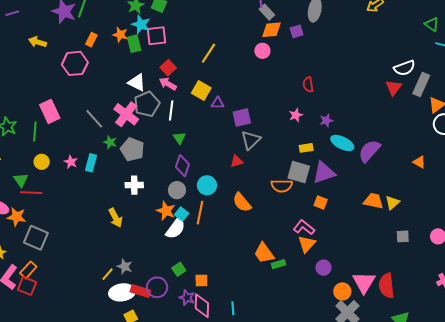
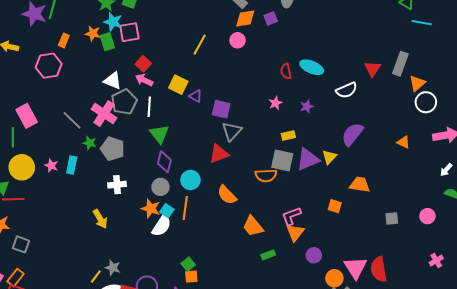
yellow line: (209, 53) -> (200, 45), moved
white semicircle: (404, 68) -> (347, 90), moved
purple triangle: (218, 103) -> (196, 96), turned 32
purple square: (242, 118) -> (221, 109), turned 30
green triangle: (179, 138) -> (159, 134), size x1.5
cyan ellipse: (342, 143) -> (312, 67), moved
red triangle: (237, 161) -> (219, 154), size x1.5
yellow circle: (42, 162) -> (22, 167), size x1.6
orange square: (321, 203) -> (335, 206), moved
yellow triangle: (392, 203) -> (329, 157), moved
pink L-shape: (304, 227) -> (291, 216), turned -55
gray square: (36, 238) -> (21, 244), size x0.7
orange trapezoid: (264, 253) -> (253, 226), moved
green square: (179, 269) -> (188, 264), moved

